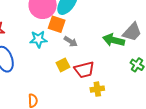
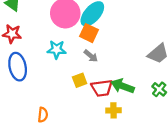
orange square: (57, 24) -> (89, 33), moved
green arrow: (114, 40) -> (123, 86), moved

